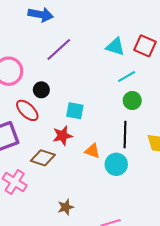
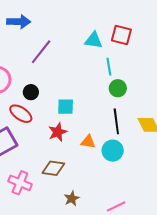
cyan line: (127, 77) -> (109, 67), turned -60
brown diamond: (43, 158) -> (53, 168), moved

